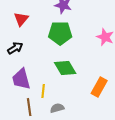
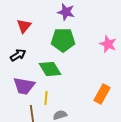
green diamond: (65, 68) -> (50, 69), moved
purple trapezoid: (21, 79) -> (24, 86), turned -65

